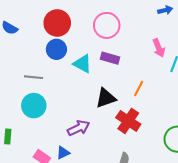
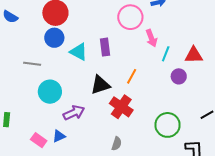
pink circle: (107, 25) -> (130, 17), moved
purple rectangle: (110, 58) -> (105, 47), turned 66
cyan circle: (34, 106) -> (50, 92), moved

